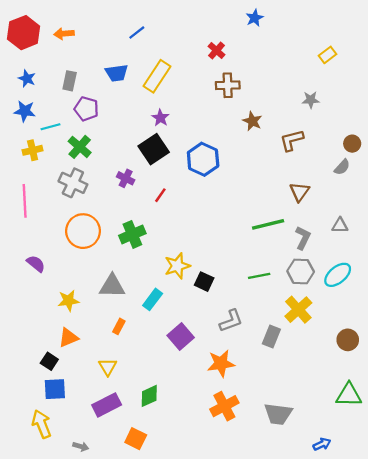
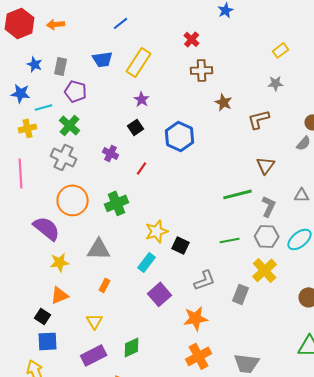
yellow rectangle: (328, 55) -> (281, 50), moved
blue star: (27, 79) -> (35, 64), moved
black square: (154, 149) -> (136, 127), size x0.6
purple semicircle: (36, 264) -> (47, 228), moved, size x1.6
cyan rectangle: (153, 299) -> (147, 262), moved

